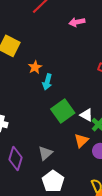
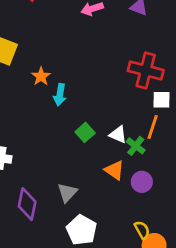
green square: (63, 111) -> (85, 132), size x0.6
orange triangle: (81, 141) -> (115, 170), turned -35

